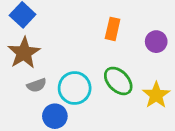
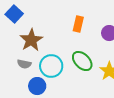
brown star: (24, 53) -> (31, 40), moved
gray semicircle: (37, 85) -> (24, 64), turned 32

